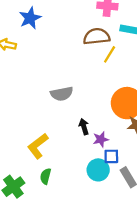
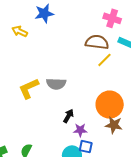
black arrow: (84, 127) -> (68, 116), turned 32
yellow L-shape: (38, 146) -> (29, 88), moved

